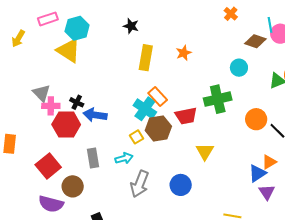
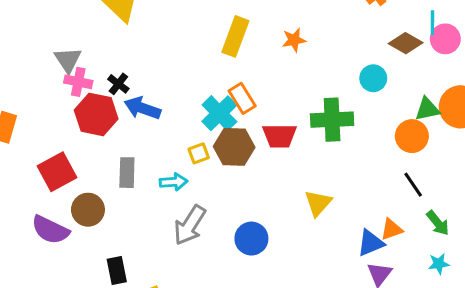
orange circle: (256, 119) -> (412, 136), moved
yellow triangle: (205, 151) -> (318, 203), moved

